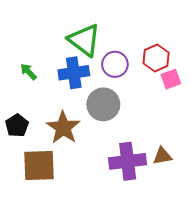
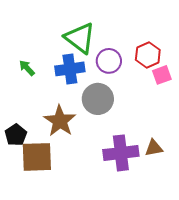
black pentagon: (17, 125) -> (16, 135), moved

